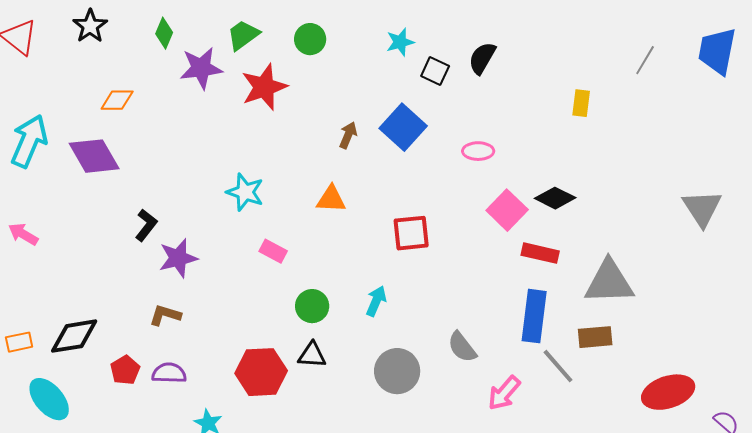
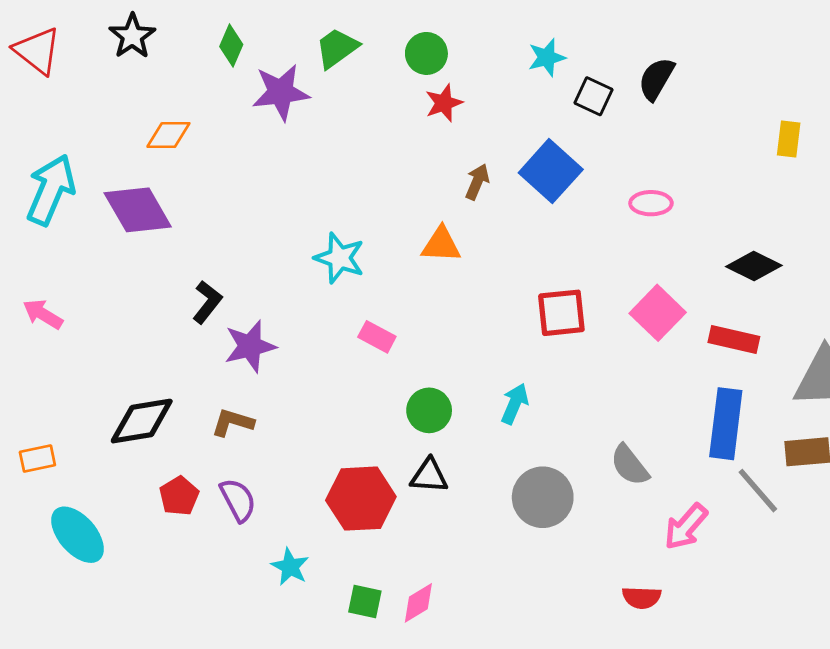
red star: (264, 87) -> (444, 103), moved, size x0.6
orange triangle: (331, 199) -> (441, 245), moved
pink square: (507, 210) -> (658, 313), moved
black diamond: (74, 336) -> (142, 421), moved
purple semicircle: (169, 373) -> (238, 500), turned 60

